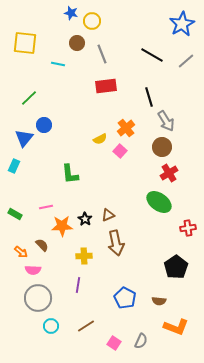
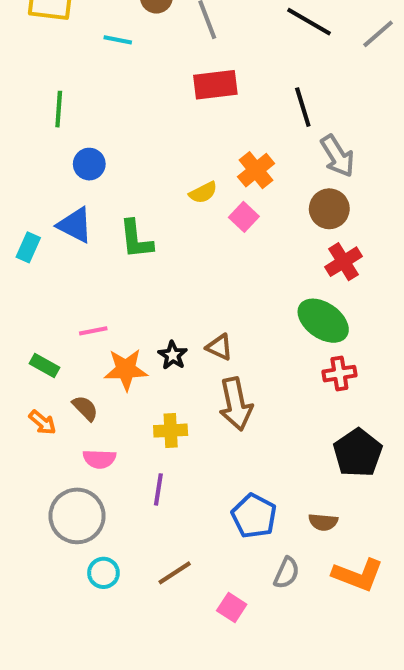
green line: (29, 98) -> (59, 109), turned -42
blue triangle: (24, 138) -> (75, 225), moved, turned -42
green L-shape: (70, 174) -> (136, 239), moved
green rectangle: (15, 214) -> (44, 365), moved
brown triangle: (108, 215) -> (219, 347), turned 48
red cross: (188, 228) -> (339, 374), moved
pink semicircle: (33, 270) -> (99, 459), moved
gray semicircle: (141, 341) -> (287, 573), moved

